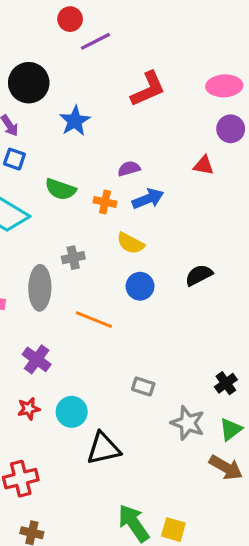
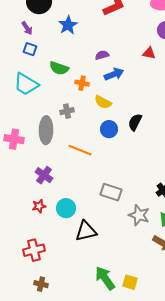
orange cross: (105, 202) -> (82, 83), moved
black semicircle: (199, 275) -> (135, 122), moved, turned -36
gray rectangle: (143, 386) -> (111, 192), size x1.5

